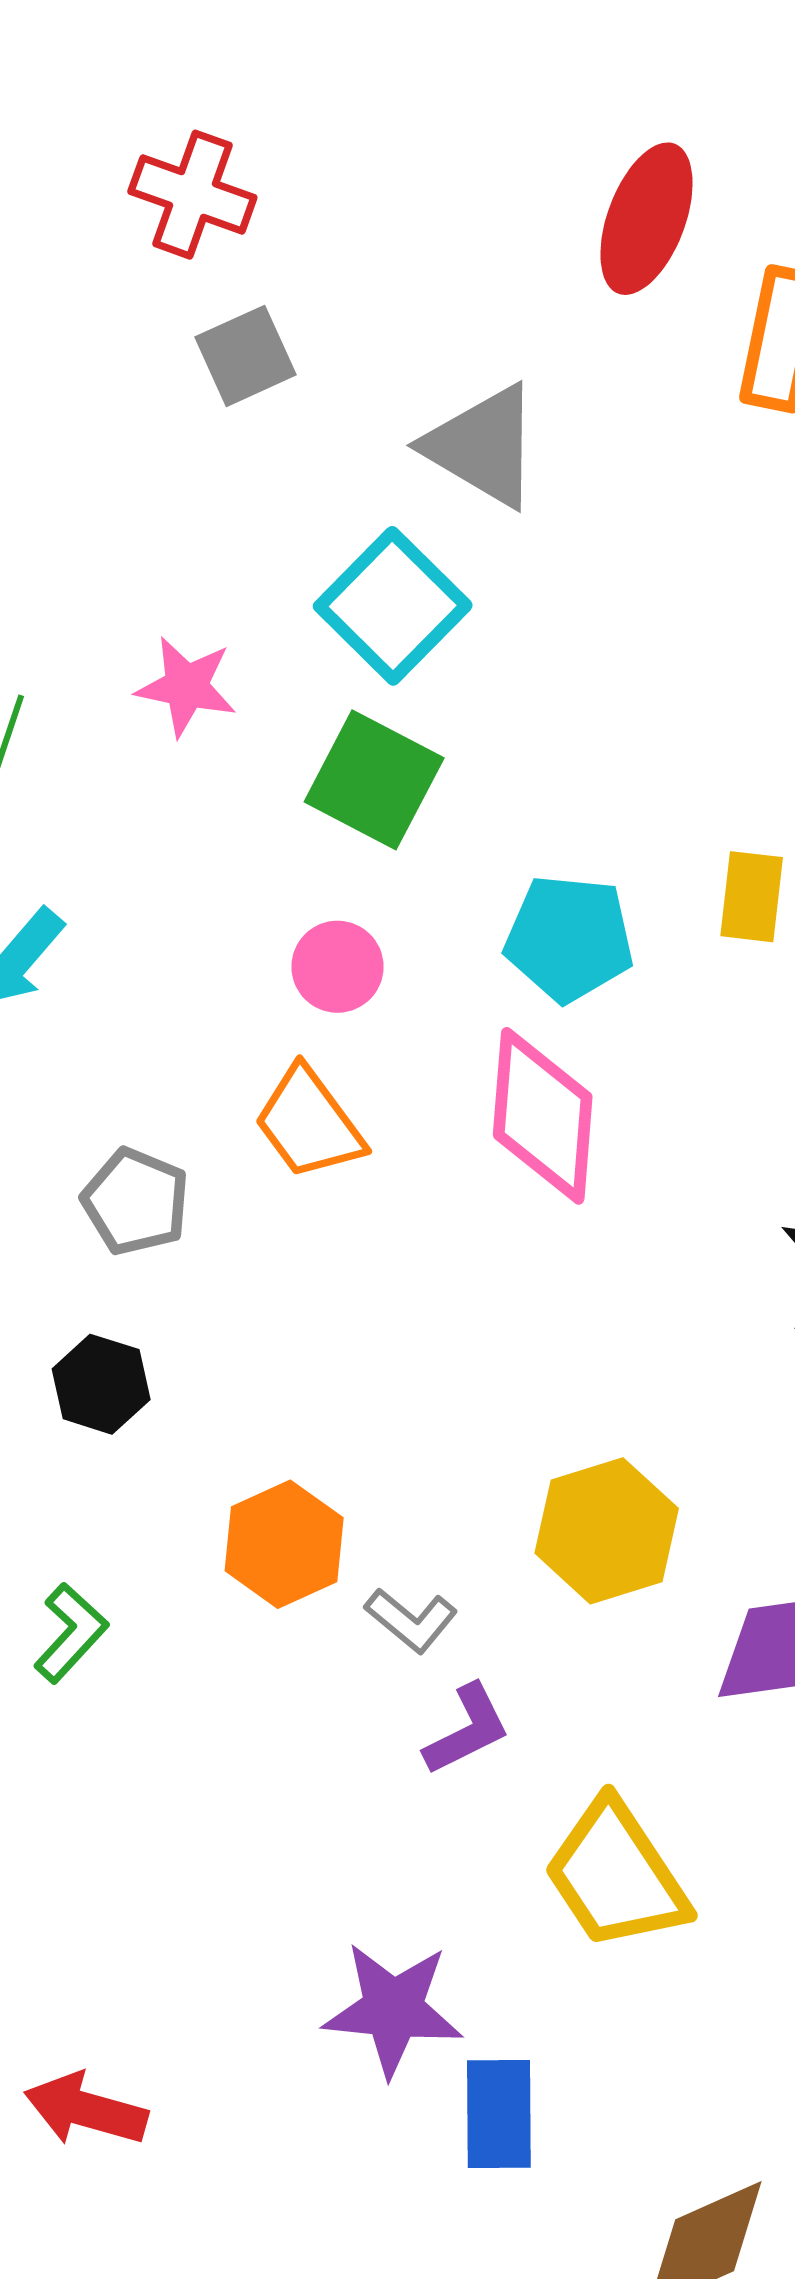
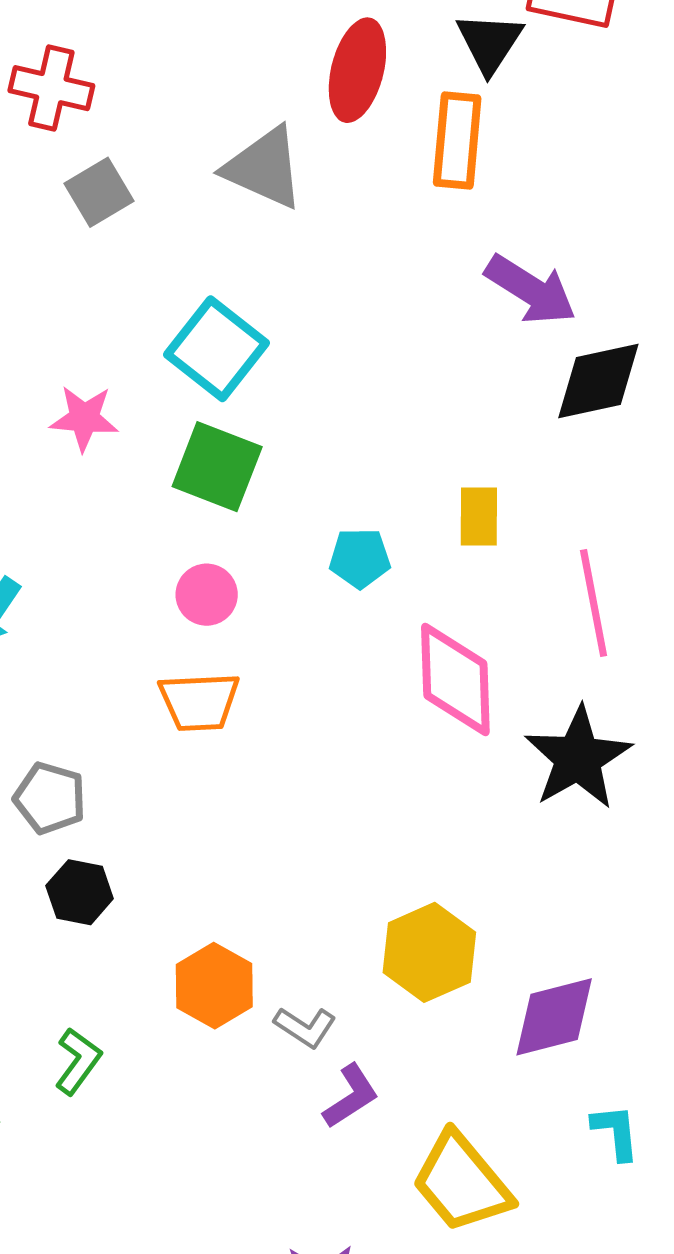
gray triangle: (483, 446) -> (264, 168), moved
cyan pentagon: (569, 938) -> (360, 558), size x0.7
pink diamond: (543, 1116) -> (455, 679), moved
orange trapezoid: (309, 1123) -> (199, 702), turned -50
gray pentagon: (136, 1202) -> (50, 798), moved

